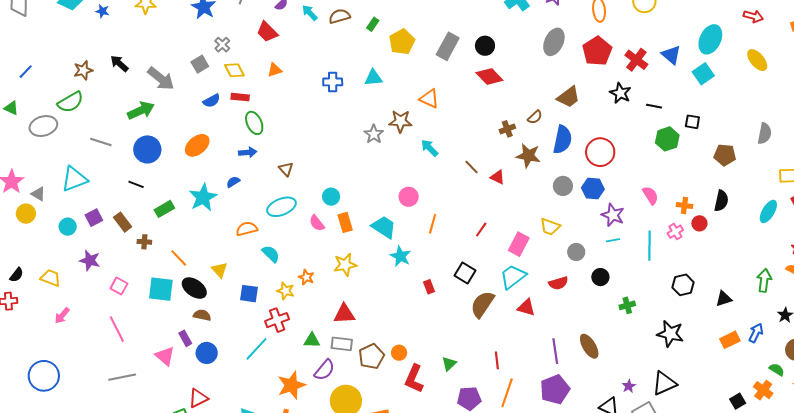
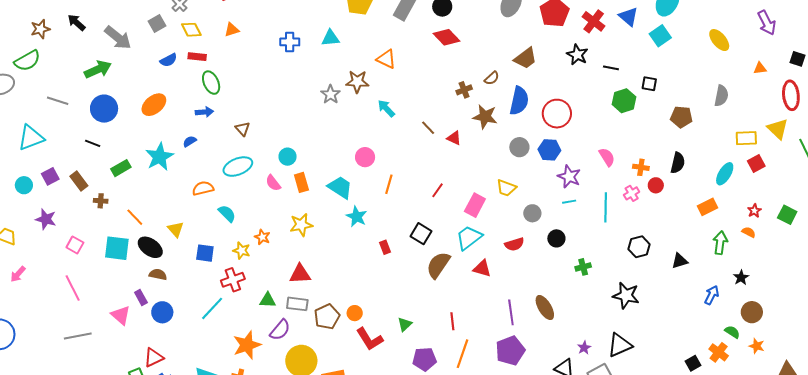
yellow ellipse: (757, 60) -> (719, 40), moved
orange rectangle: (730, 340) -> (708, 207), moved
red L-shape: (414, 379) -> (370, 339), turned -56

